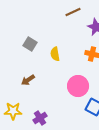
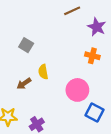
yellow semicircle: (55, 54) -> (43, 72), moved

